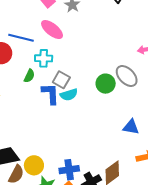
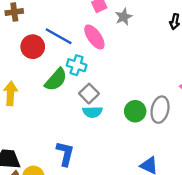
green semicircle: (29, 76) -> (56, 80), size x1.6
gray ellipse: (127, 76) -> (160, 110), turned 40
blue L-shape: (50, 94) -> (65, 154), moved

